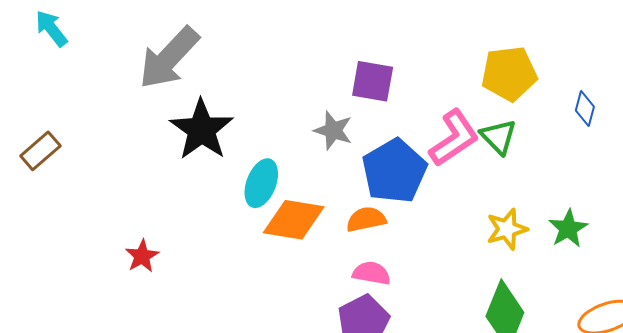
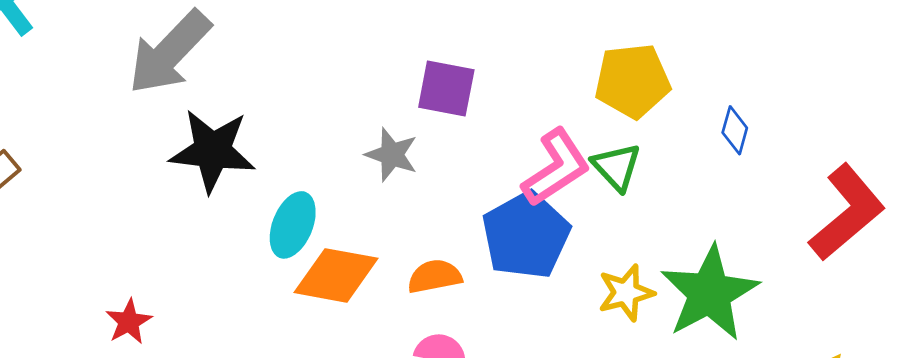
black star: (202, 130) -> (212, 151), turned -30
blue pentagon: (394, 171) -> (526, 235), moved
green star: (568, 229) -> (710, 293), size x1.8

